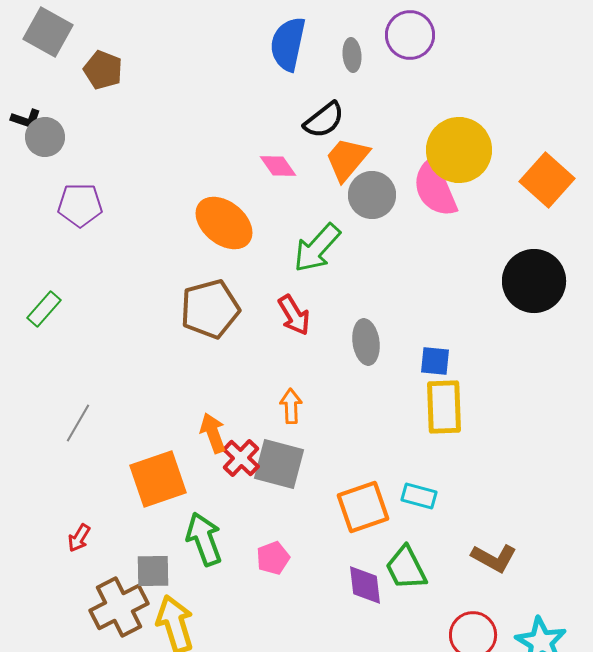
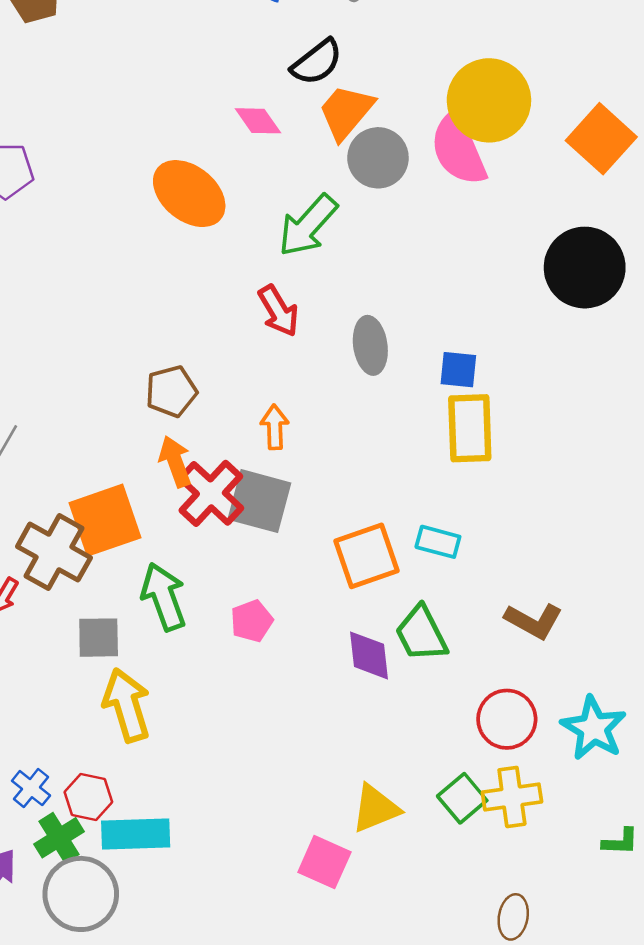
brown pentagon: (210, 309) -> (171, 391), moved, size x0.7
red cross: (241, 458) -> (211, 493), size x1.4
brown cross: (119, 607) -> (54, 552), moved, turned -34

